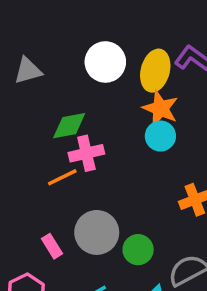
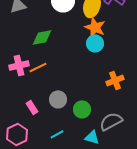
pink cross: (86, 153) -> (19, 65), moved
gray circle: (97, 232) -> (58, 99), size x0.7

